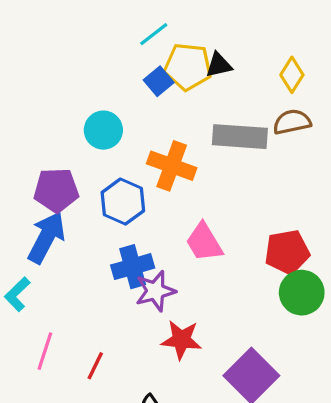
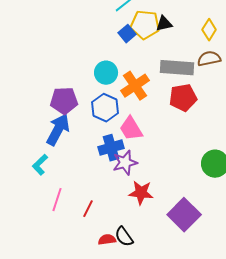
cyan circle: (103, 130) -> (106, 73), moved
orange cross: (172, 166) -> (135, 86), turned 36
pink trapezoid: (204, 242) -> (131, 129), moved
red pentagon: (287, 252) -> (183, 98), moved

